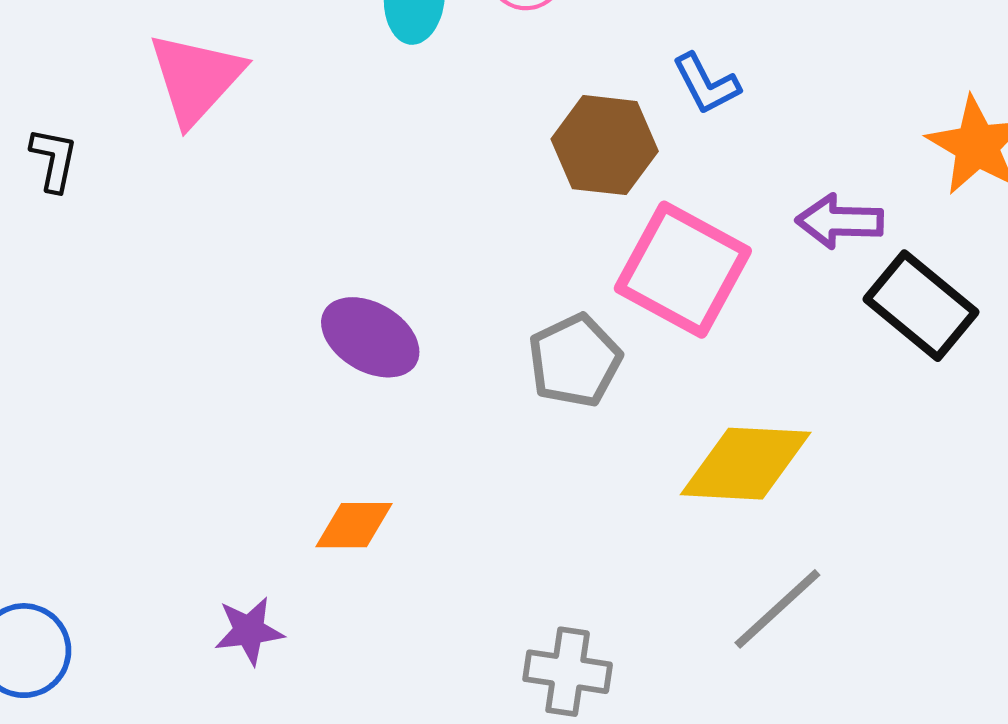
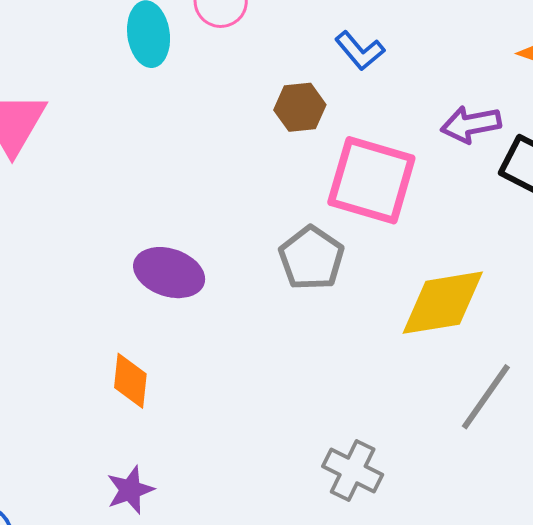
brown hexagon: (605, 145) -> (300, 107), size x0.7
orange diamond: (354, 525) -> (130, 381), moved, turned -72
gray cross: (568, 672) -> (353, 470), turned 30

